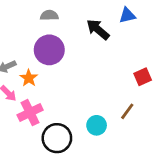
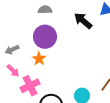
orange star: (29, 78) -> (39, 59), moved

